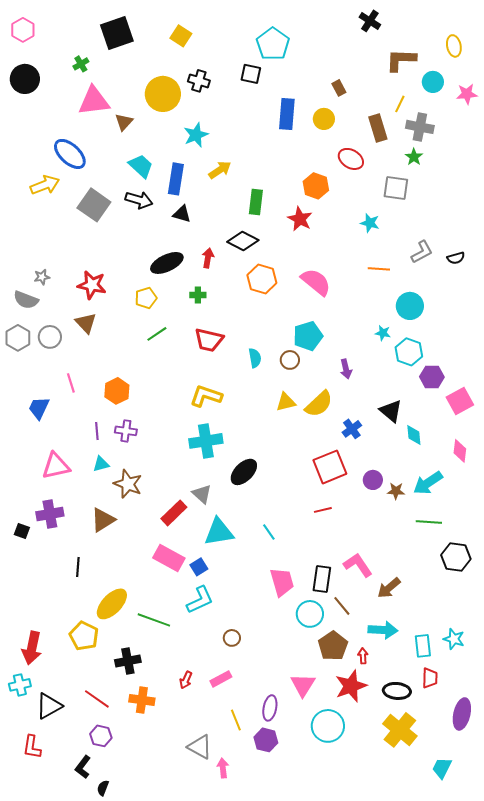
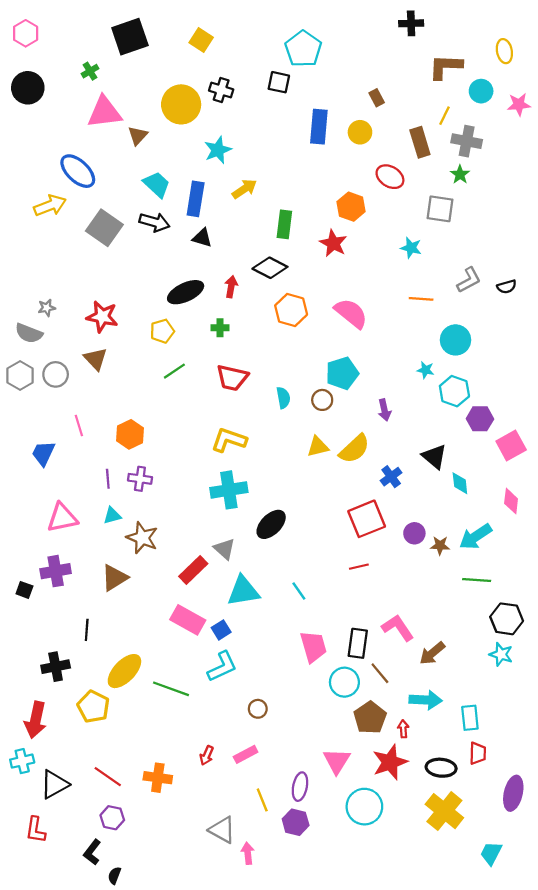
black cross: (370, 21) -> (411, 23), turned -35
cyan star: (454, 639) -> (501, 654), moved
black cross: (128, 661) -> (56, 667), moved

